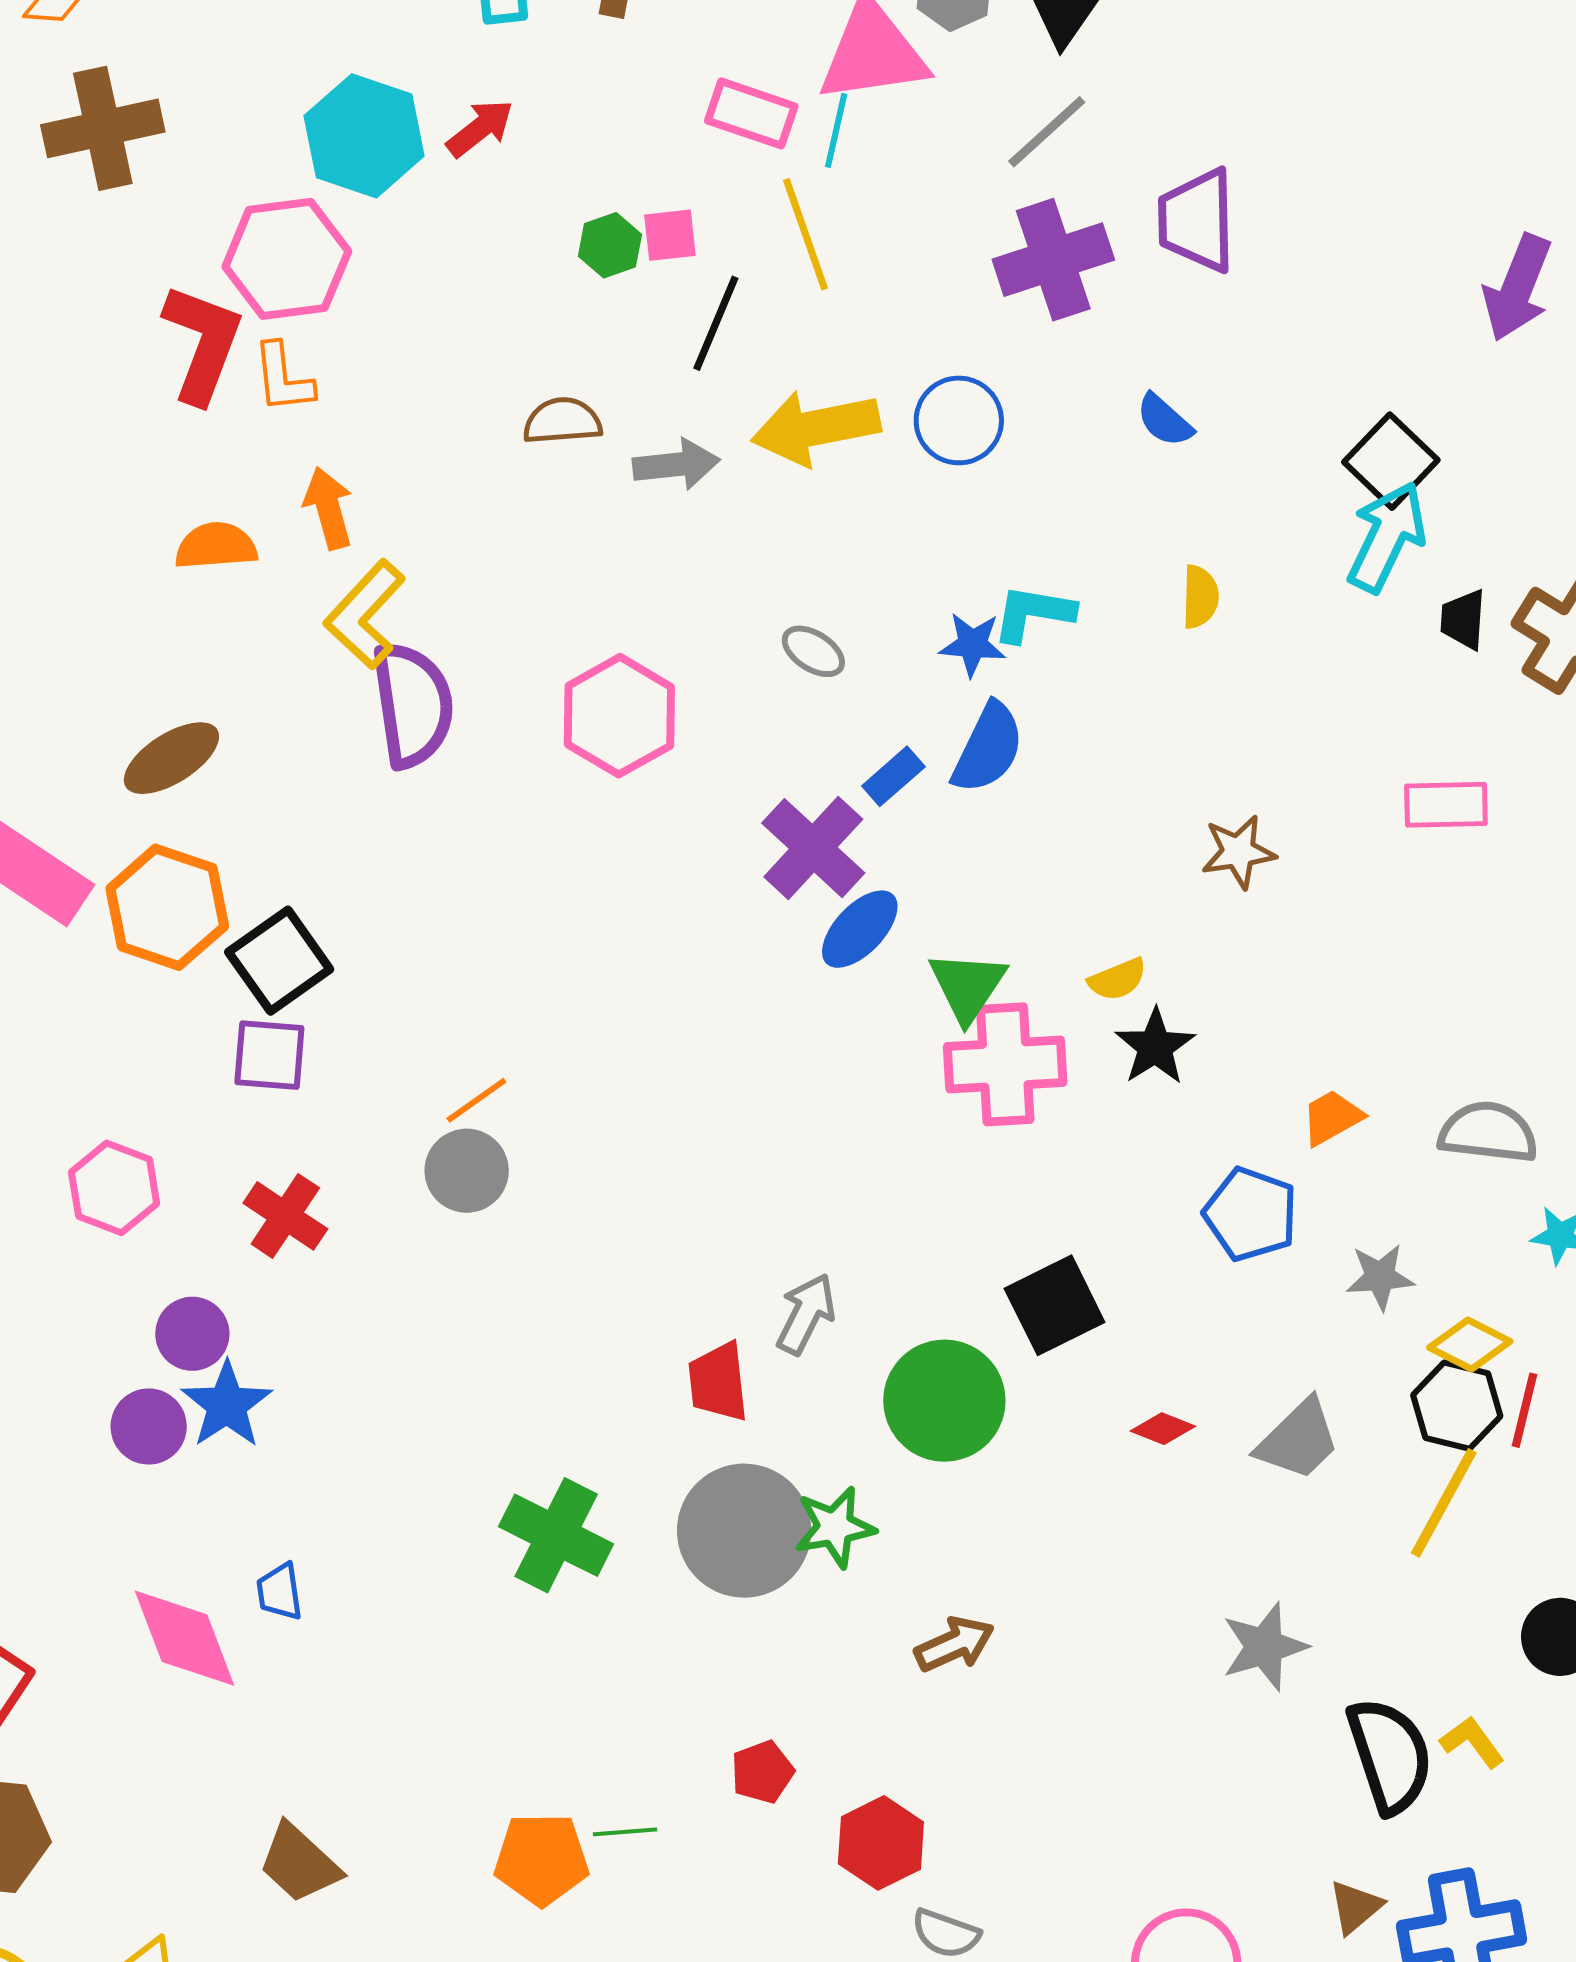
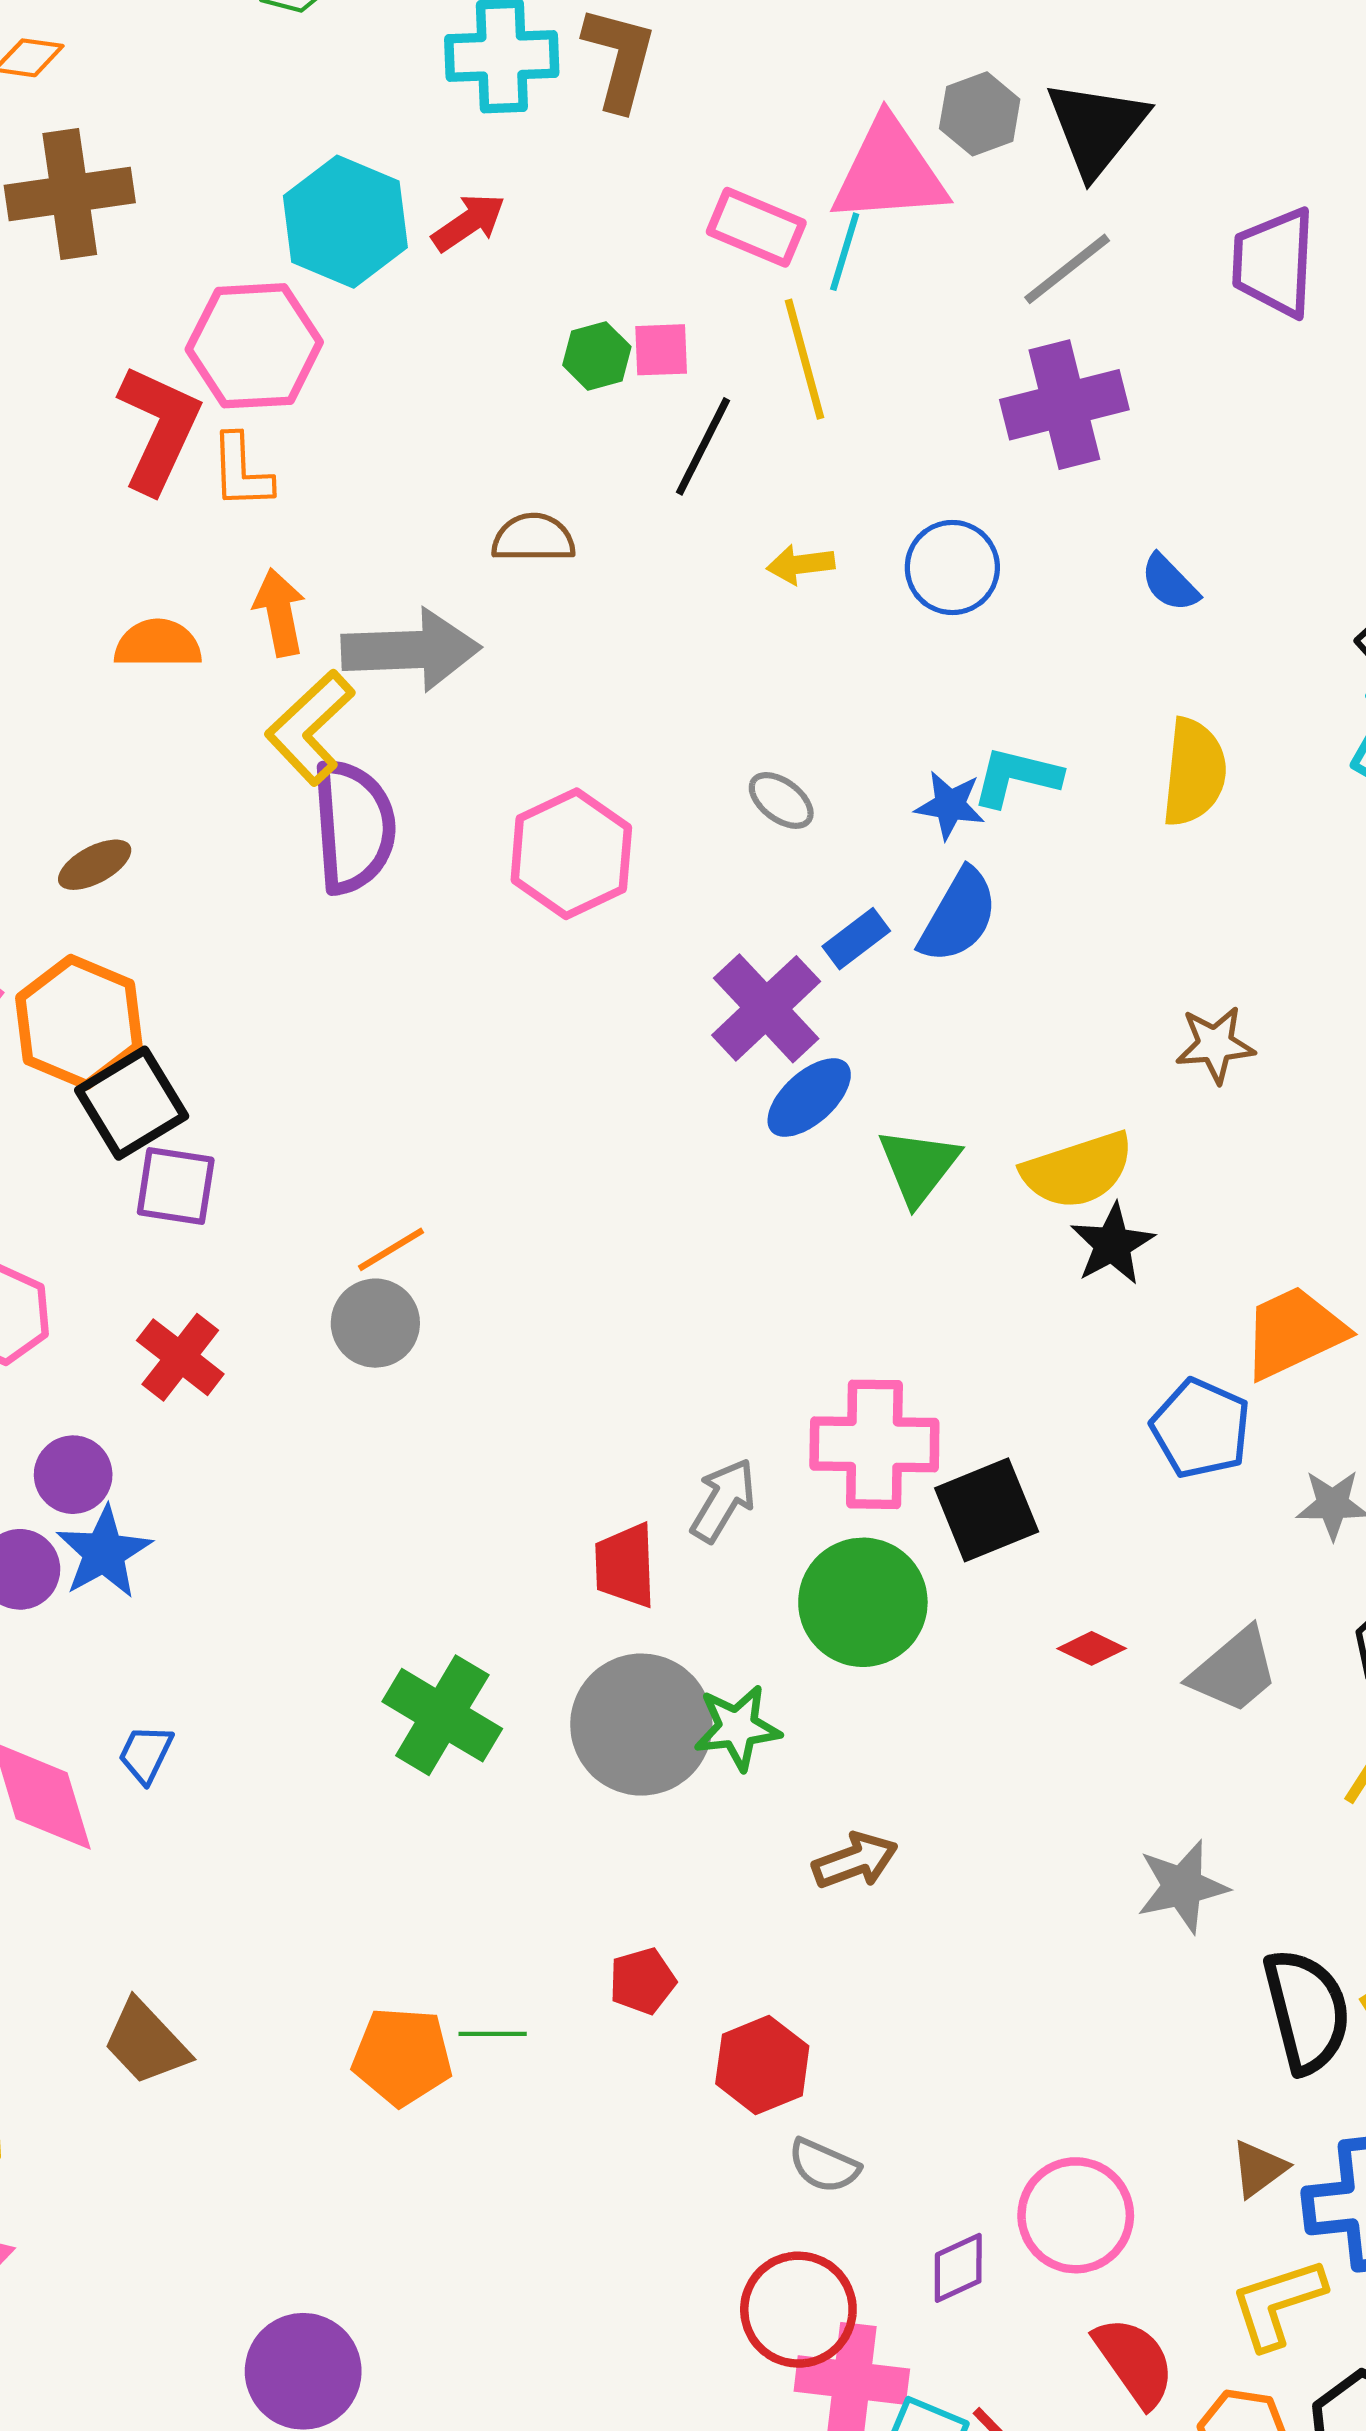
purple trapezoid: (1197, 220) -> (1274, 262), moved
yellow arrow: (816, 428) -> (801, 564), size x0.5
gray arrow: (676, 464) -> (411, 650), moved, size x1.5
yellow semicircle: (1200, 597) -> (1194, 772), size x1.6
brown ellipse: (171, 758) -> (95, 865), size x0.7
black square: (279, 961) -> (132, 1103), moved
yellow semicircle: (1118, 979) -> (1078, 1170), size x1.8
pink cross: (1005, 1064) -> (874, 1444), moved
orange trapezoid: (1332, 1117) -> (1294, 1332), size x1.6
blue trapezoid: (280, 1592) -> (146, 1754), turned 30

